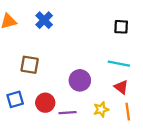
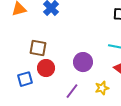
red circle: (45, 103) -> (46, 68), moved
purple line: (68, 113) -> (72, 91), turned -49

